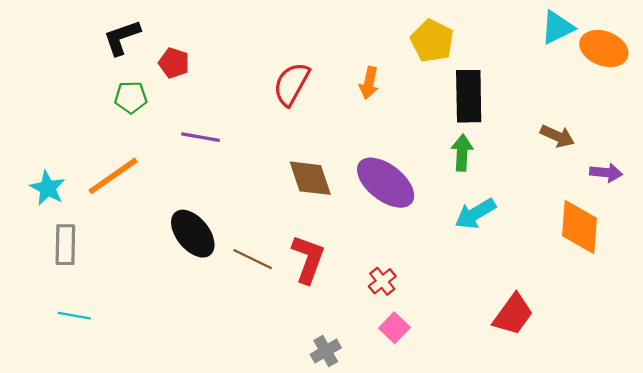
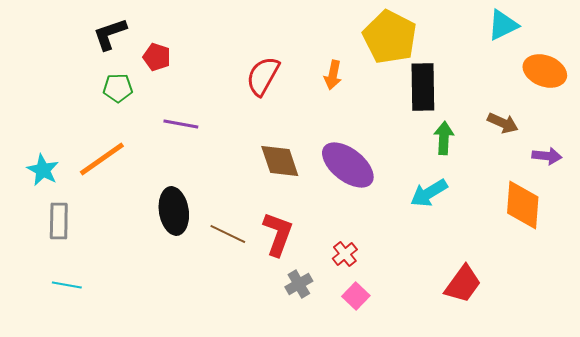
yellow pentagon: (432, 41) -> (390, 37), size x1.4
orange ellipse: (604, 49) -> (545, 71), moved
green arrow: (462, 153) -> (444, 138), moved
black ellipse: (193, 234) -> (174, 211), turned 30
gray cross: (326, 351) -> (299, 284), moved

